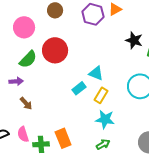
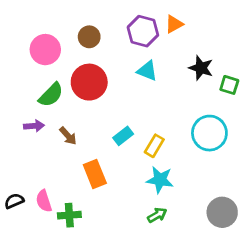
brown circle: (55, 10) -> (89, 37), moved
cyan triangle: (96, 73) -> (147, 71), moved
brown arrow: (26, 103) -> (68, 136), moved
orange rectangle: (63, 138) -> (95, 174), moved

